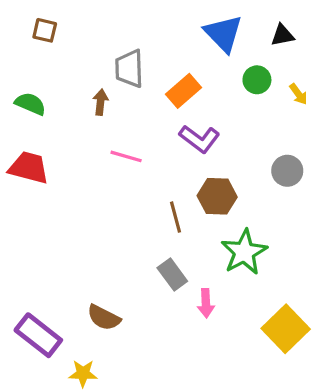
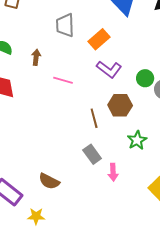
green circle: (257, 80) -> (145, 78), moved
brown arrow: (101, 102) -> (36, 57), moved
green star: (244, 252) -> (137, 140), size x0.7

